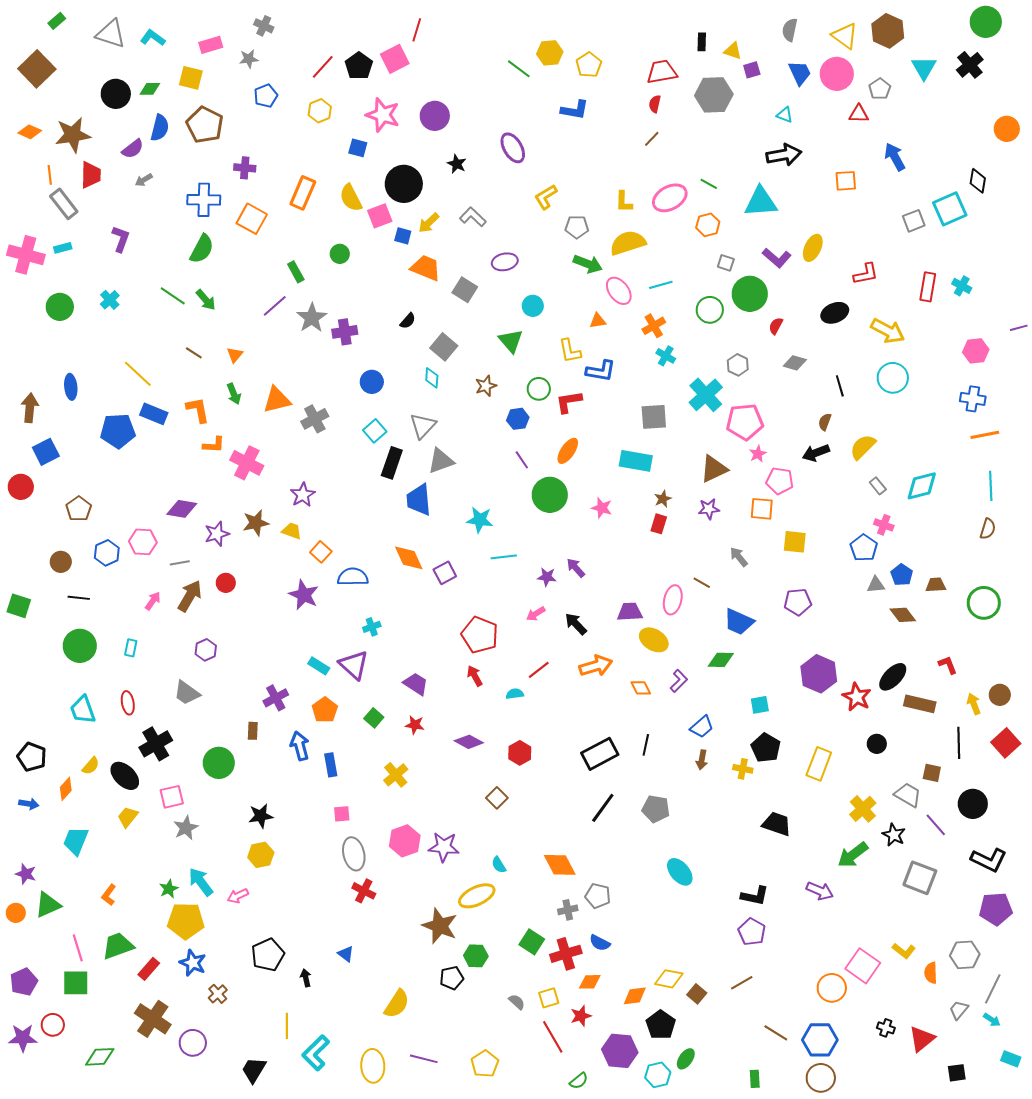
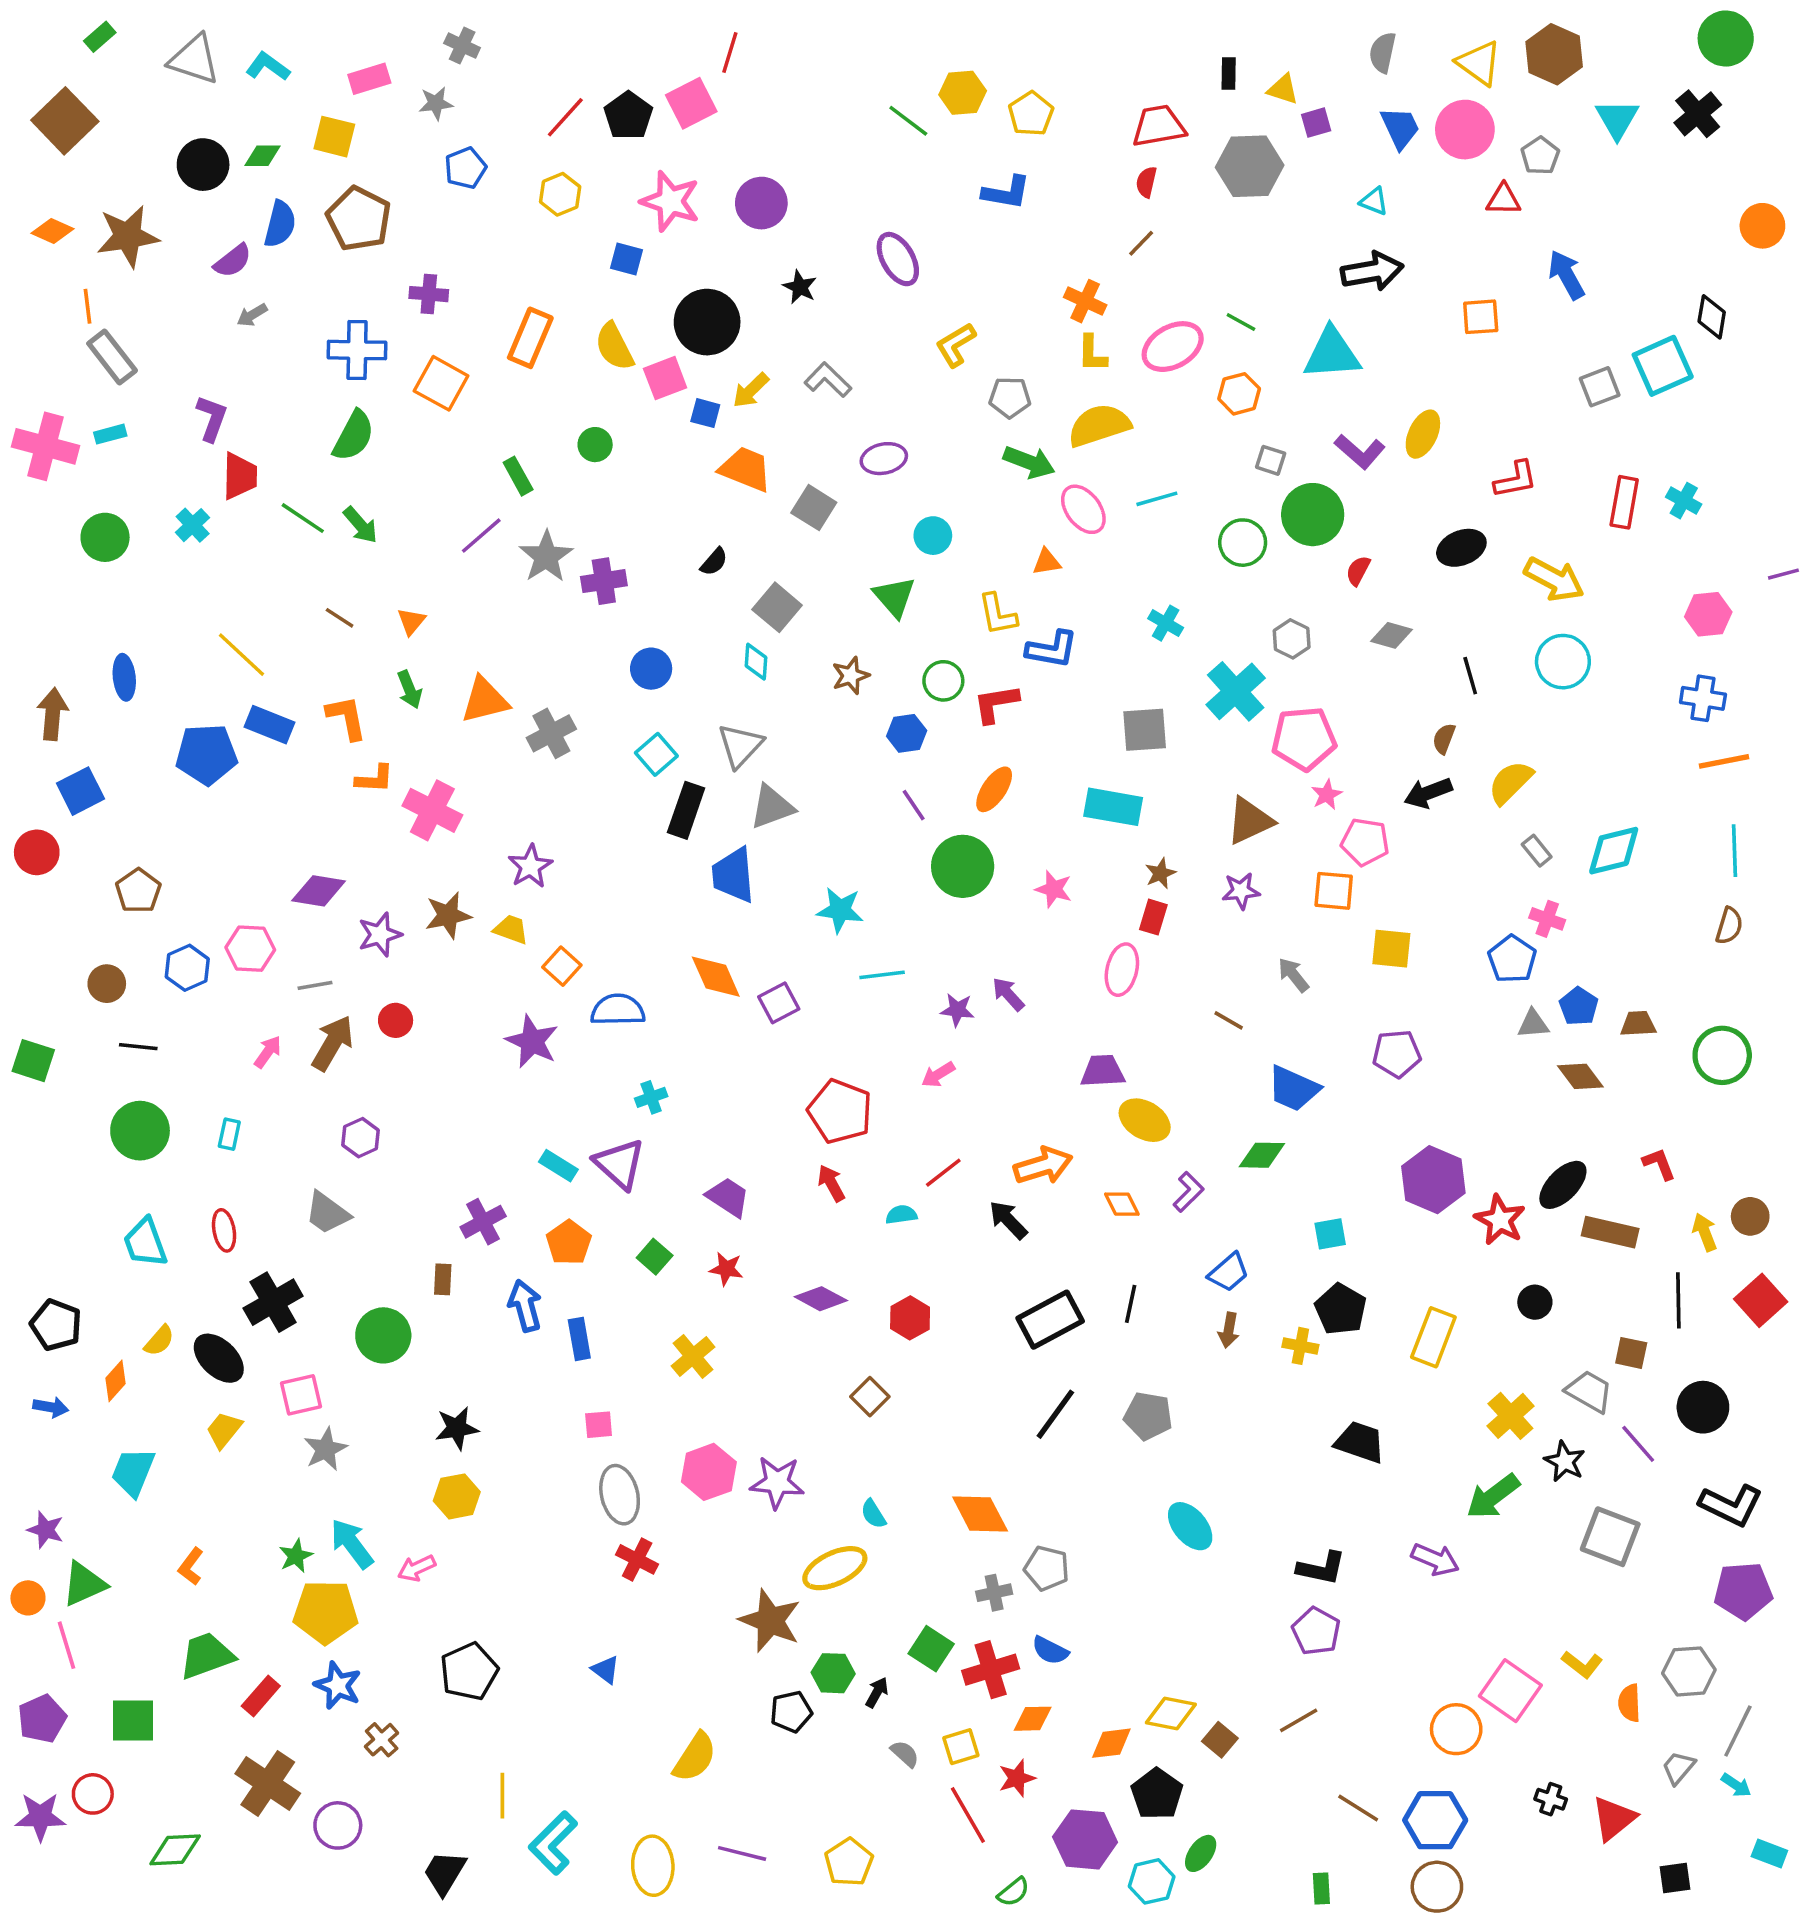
red trapezoid: (91, 175) -> (240, 476), moved
orange cross: (654, 326) -> (1085, 301), moved, turned -35
pink ellipse: (673, 600) -> (1122, 970), moved
black arrow: (576, 624) -> (1008, 1220), moved
pink line: (78, 948) -> (67, 1645), moved
black arrow: (306, 978) -> (877, 1692), moved, turned 42

